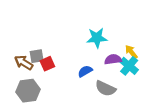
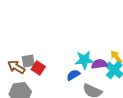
cyan star: (97, 38) -> (84, 60), moved
red square: (47, 64) -> (38, 68), turned -32

